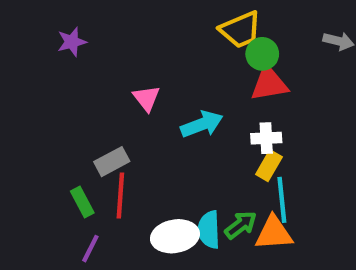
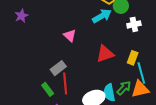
purple star: (72, 42) -> (21, 16), moved
red triangle: (269, 84) -> (105, 54), moved
cyan arrow: (202, 124) -> (102, 16), moved
white cross: (266, 138) -> (134, 24), moved

